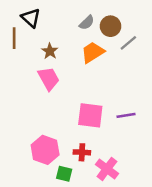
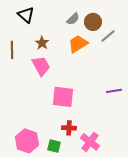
brown line: (14, 38) -> (12, 50), moved
pink square: (90, 115) -> (63, 97), moved
purple line: (126, 115) -> (114, 91), moved
pink hexagon: (45, 150) -> (27, 141), moved

